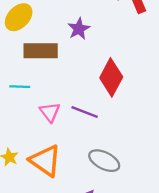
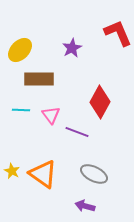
purple star: (79, 29) -> (72, 48), moved
pink triangle: (50, 112) -> (51, 115), moved

